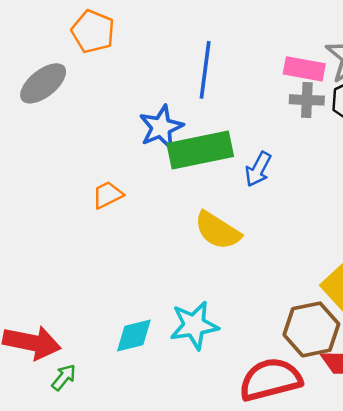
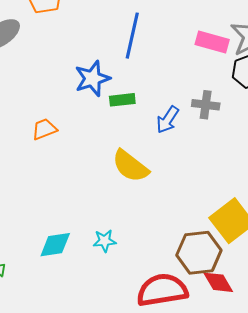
gray cross: (307, 100) -> (206, 105), moved
green rectangle: (200, 150) -> (122, 100), size x0.5
cyan star: (194, 325) -> (105, 241), size x0.6

